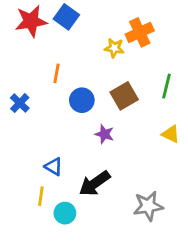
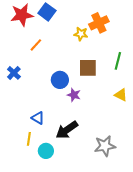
orange line: (56, 73) -> (36, 45), moved, turned 32
brown square: (124, 96) -> (88, 68), turned 30
blue circle: (82, 100) -> (60, 80), moved

